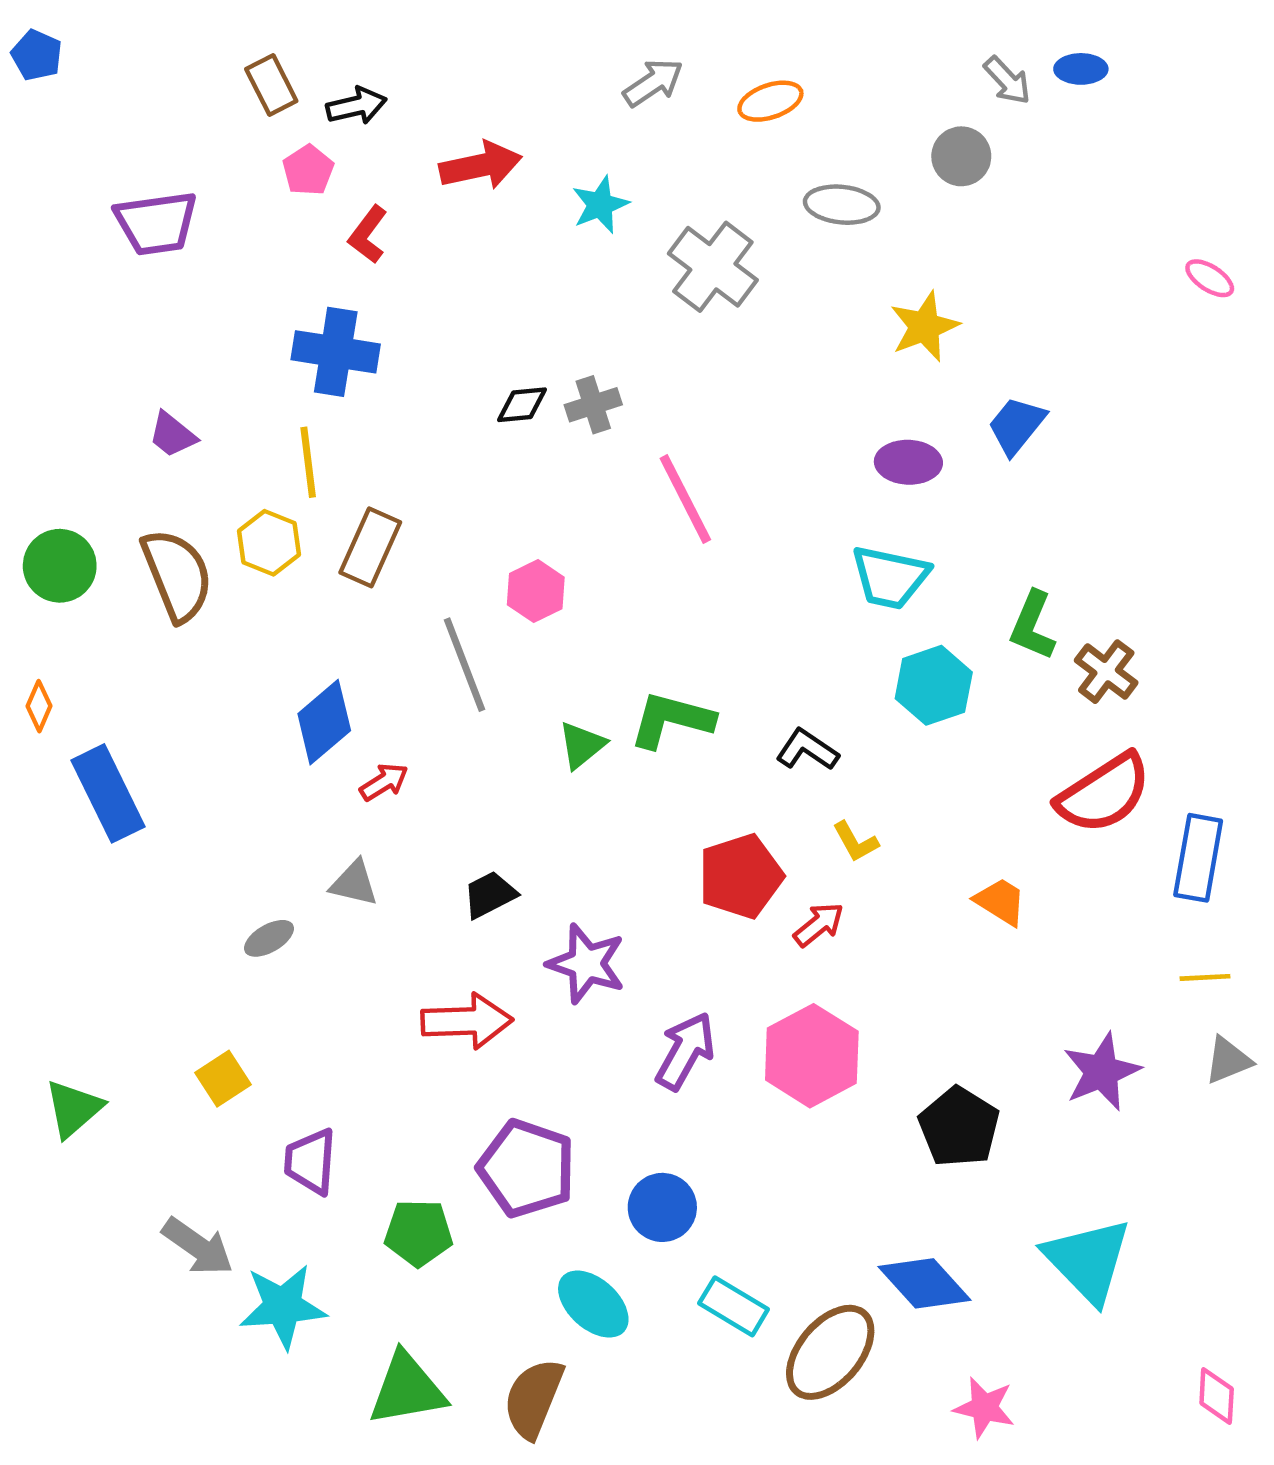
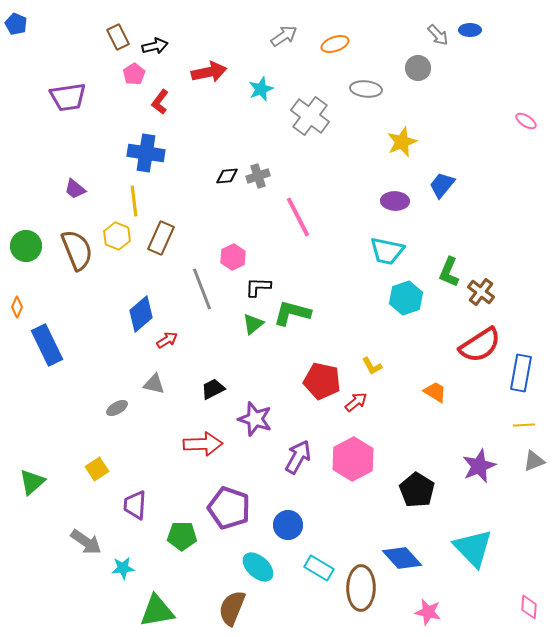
black L-shape: (807, 750) -> (258, 287), moved, turned -32
red pentagon: (740, 876) -> (322, 381), turned 30
cyan star: (283, 1306) -> (123, 568), size x0.6
brown ellipse: (830, 1352) -> (361, 588), turned -39
green triangle: (407, 1389) -> (157, 611), moved

